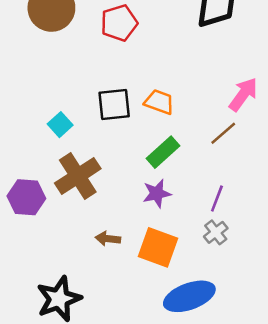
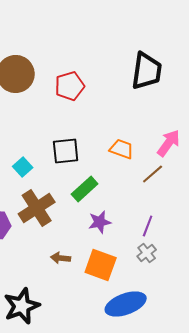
orange trapezoid: (159, 102) -> (122, 149), moved
green rectangle: (163, 152) -> (85, 189), moved

